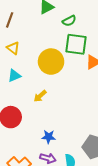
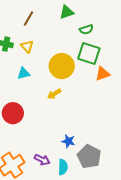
yellow arrow: (40, 96) -> (54, 94), moved
blue star: (49, 137) -> (68, 141), moved

